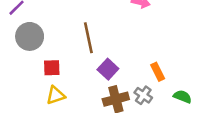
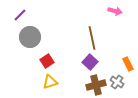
brown line: (88, 38) -> (92, 38), moved
red square: (52, 68) -> (47, 61), turned -32

